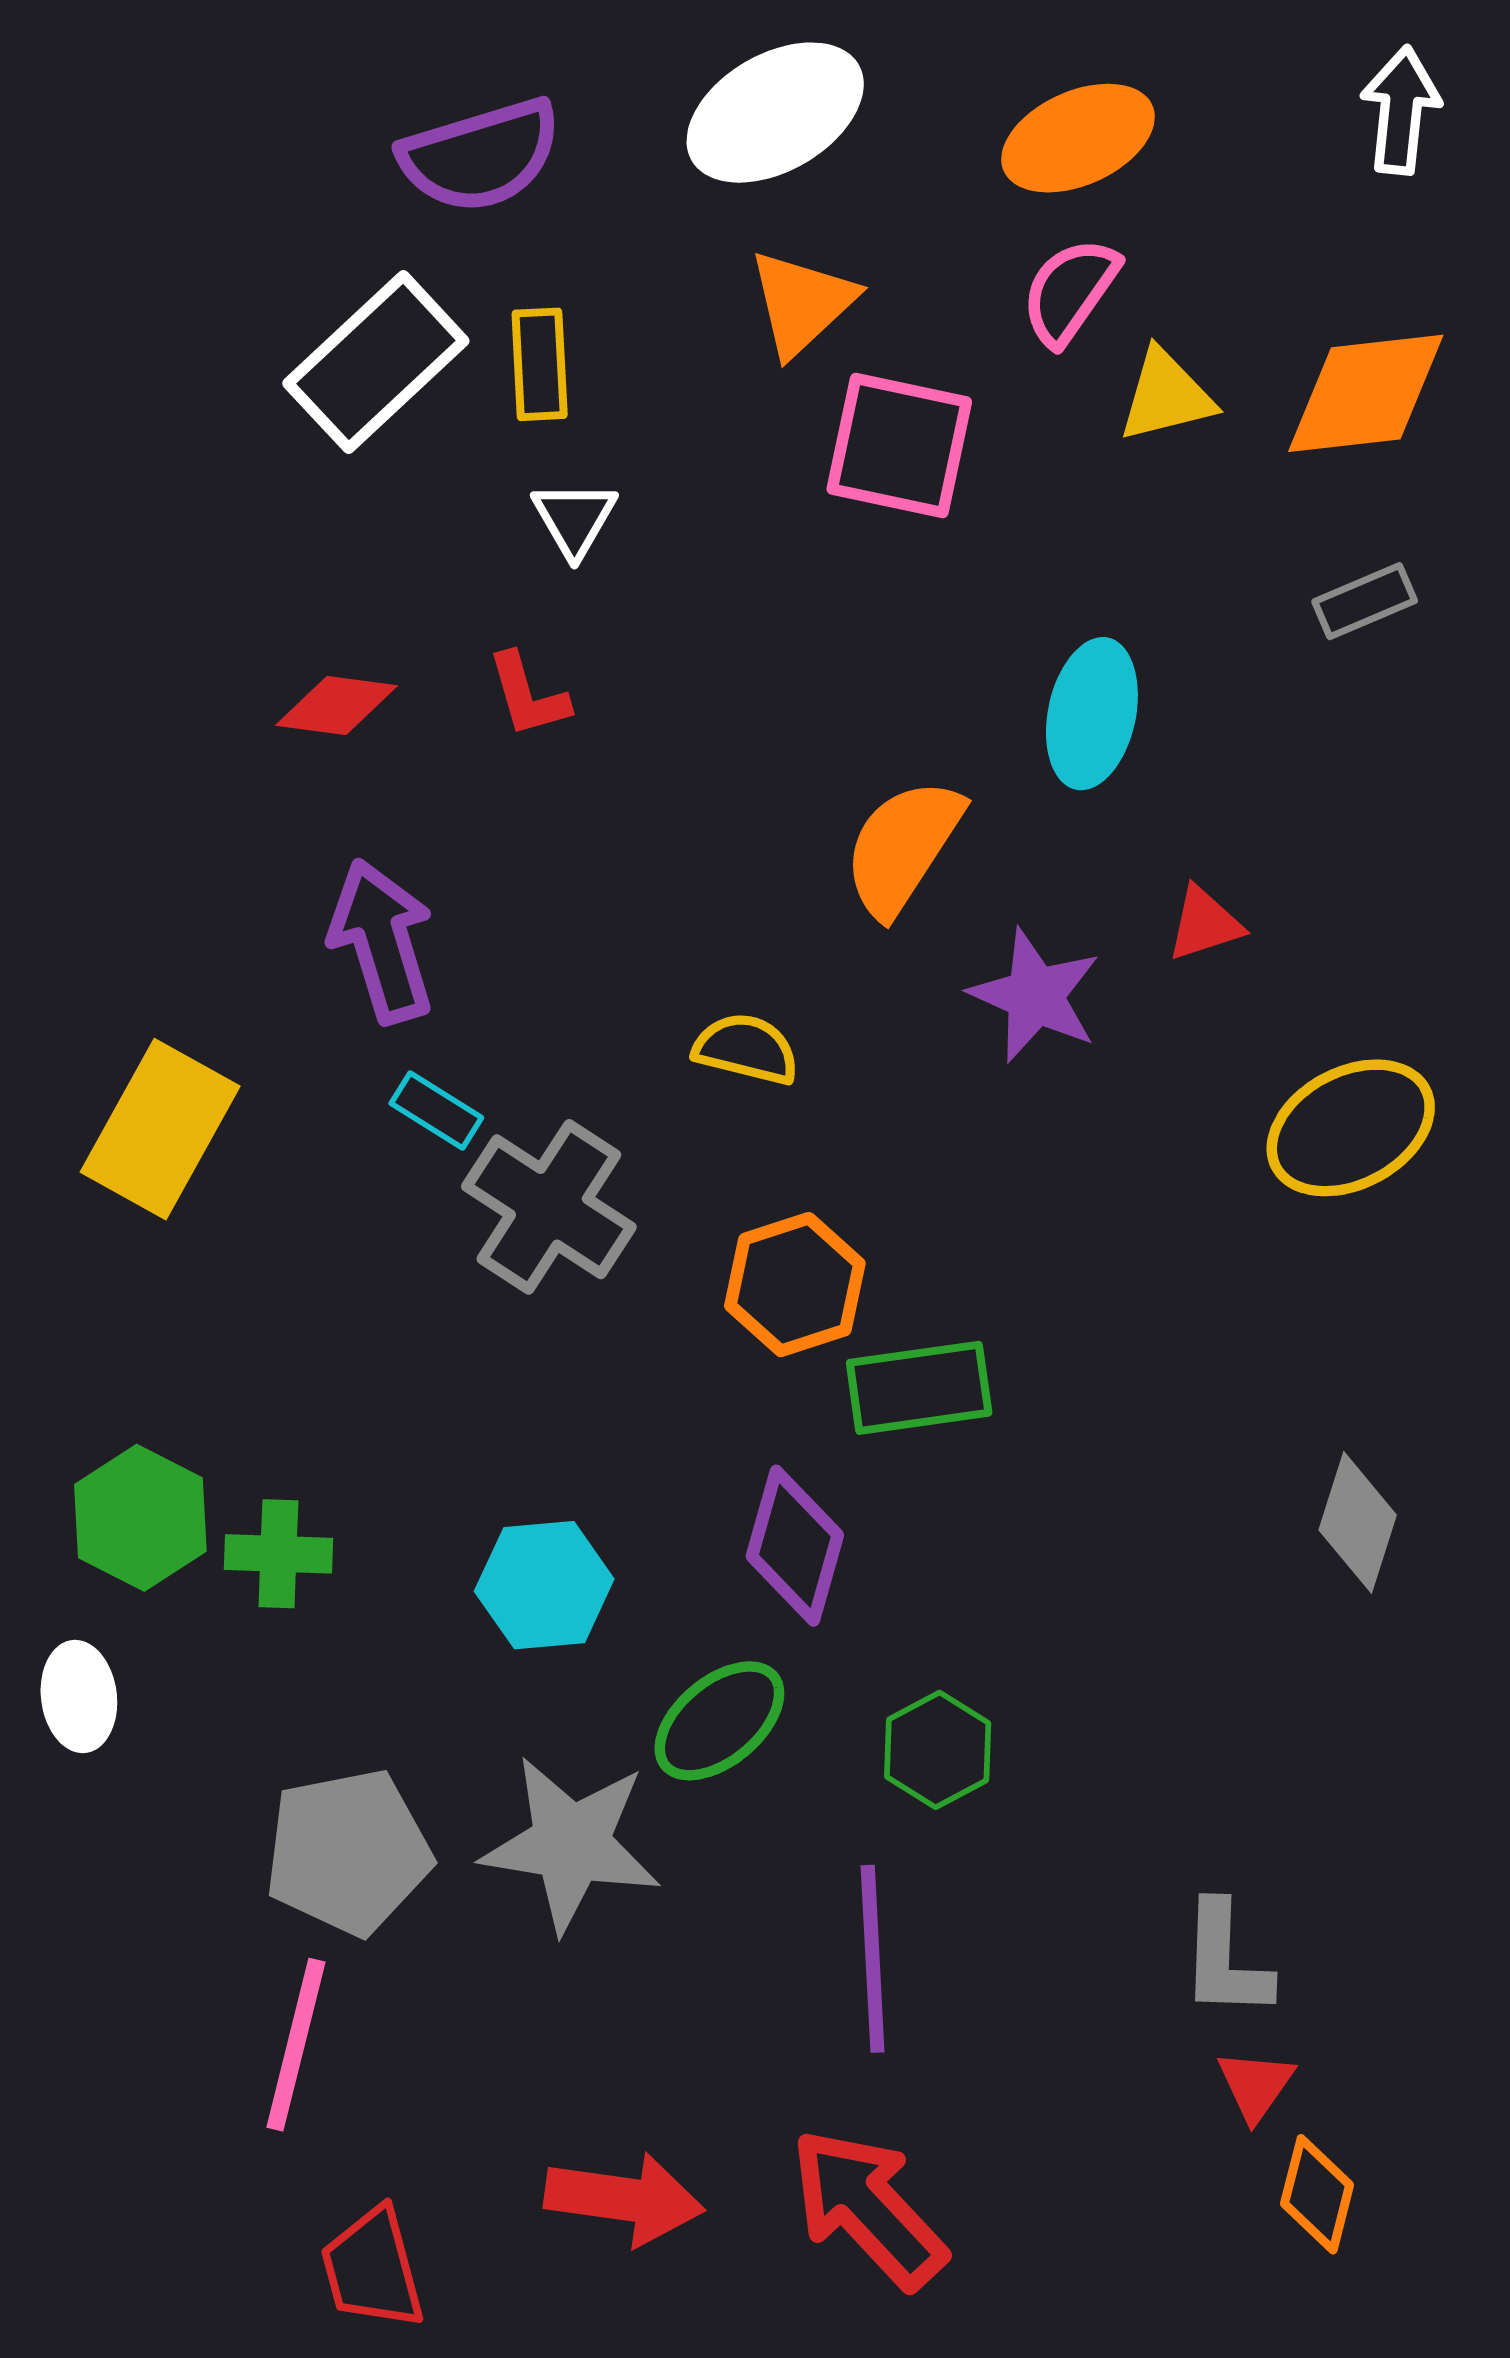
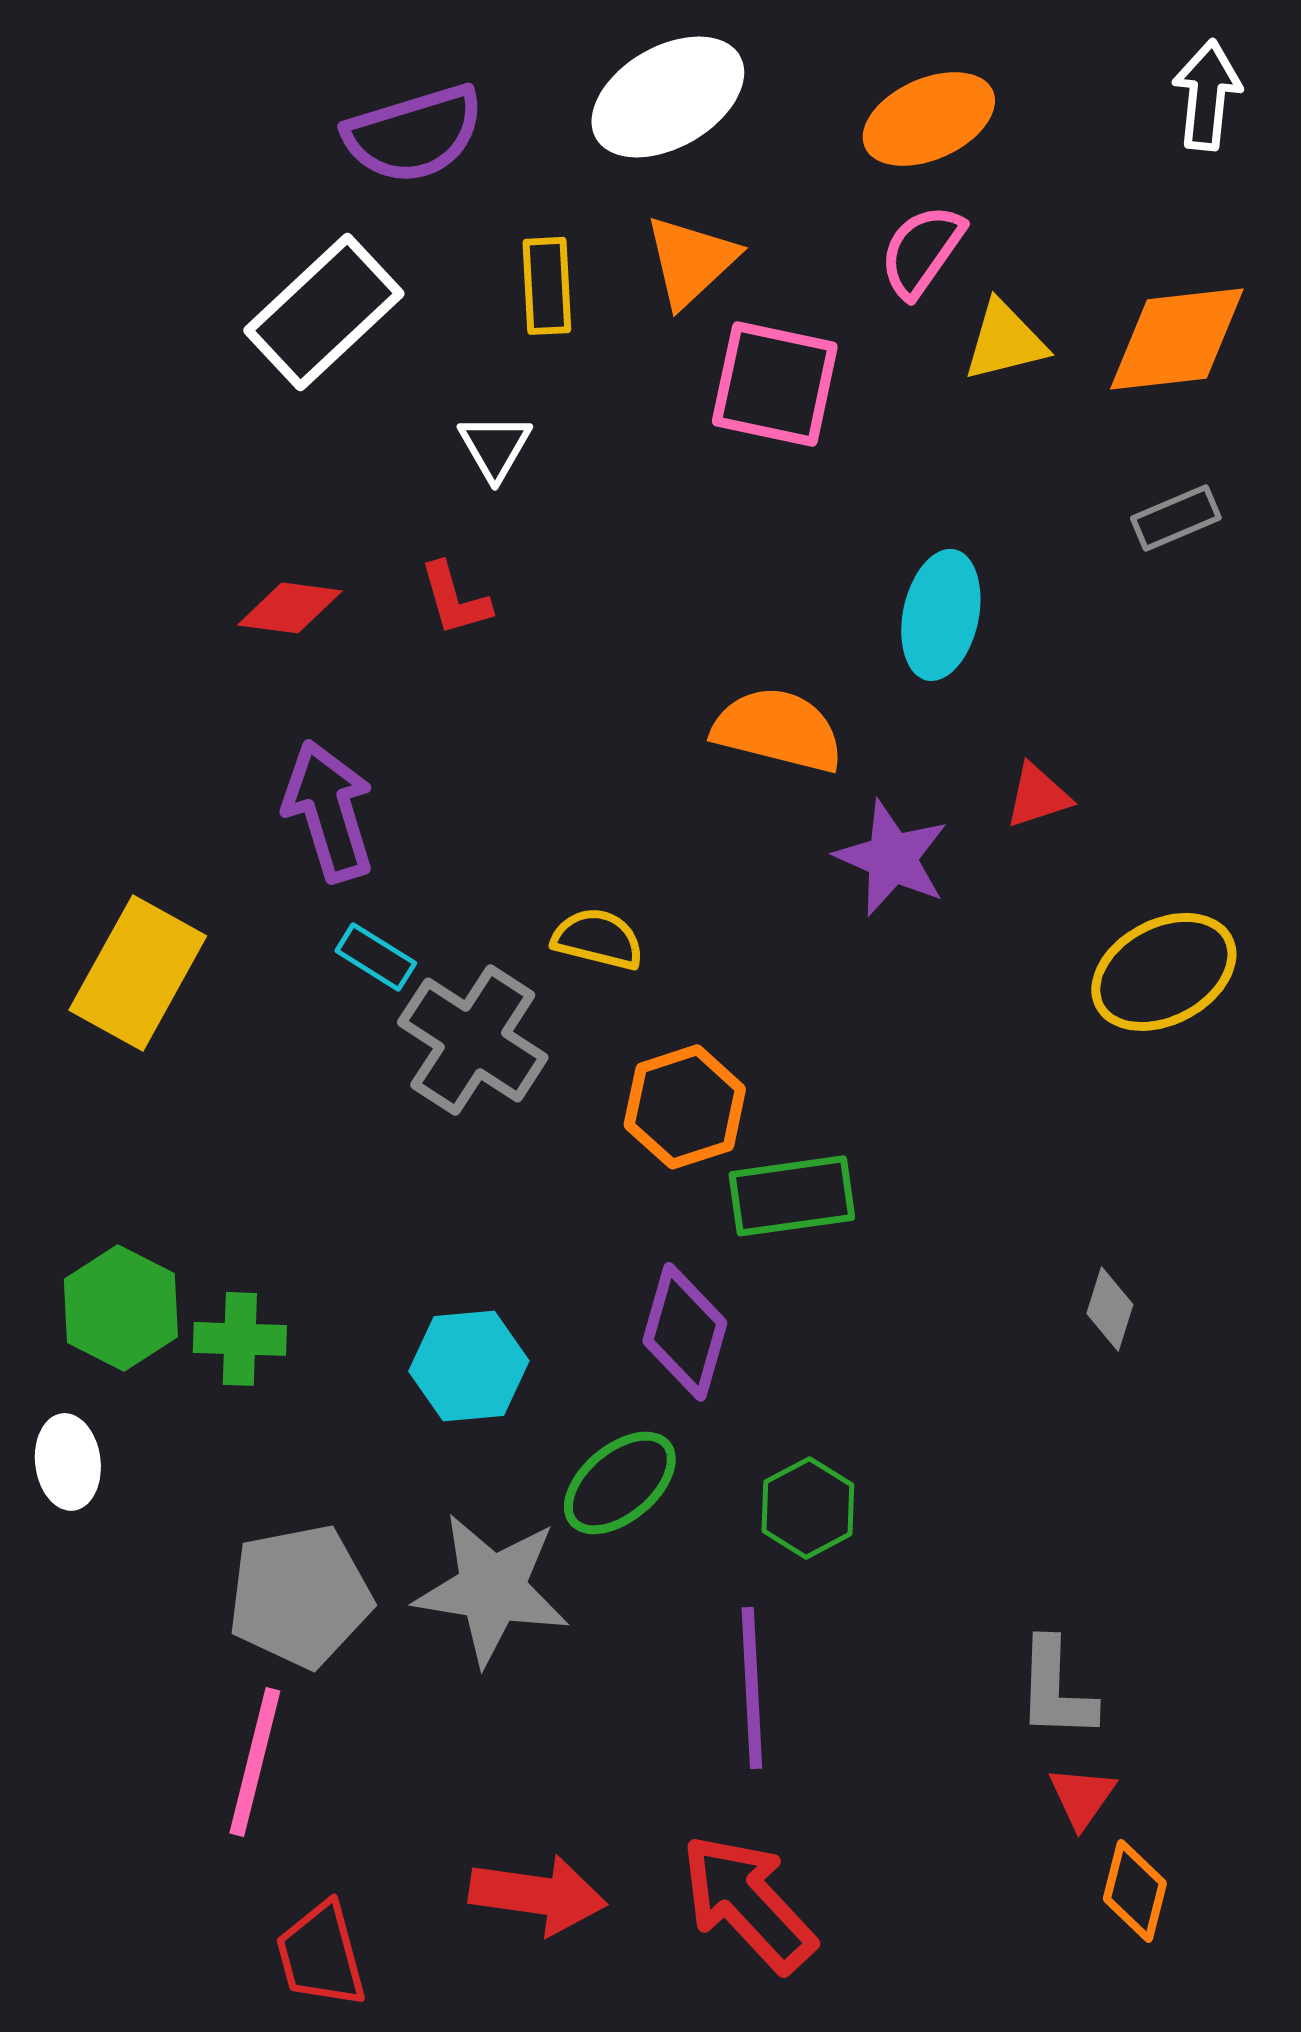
yellow rectangle: (540, 364) -> (547, 286), moved
orange semicircle: (903, 847) -> (778, 730), turned 71
yellow semicircle: (746, 1049) -> (598, 939), moved
gray diamond: (1358, 1522) -> (1110, 1309), moved, size x0.7

